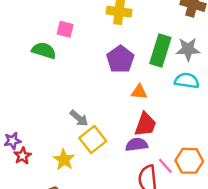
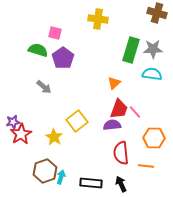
purple pentagon: (120, 59) -> (63, 58), moved
orange triangle: (139, 92) -> (114, 83), turned -48
gray arrow: (79, 118) -> (44, 87), moved
red star: (23, 156) -> (21, 134), size x1.5
pink line: (165, 166) -> (135, 112), moved

